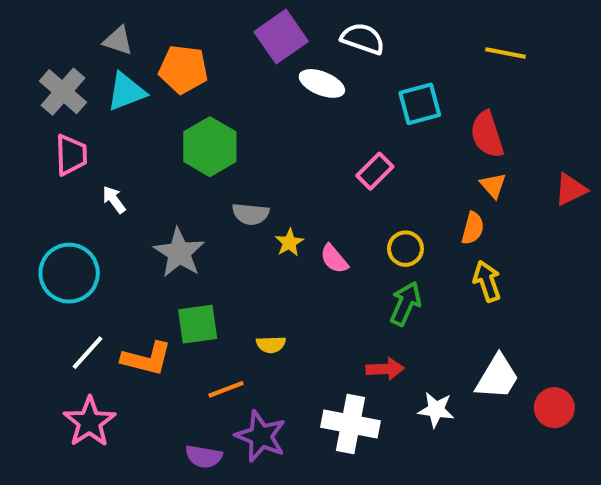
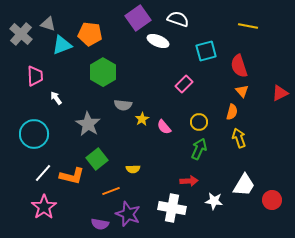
gray triangle: (118, 41) -> (48, 24), moved
gray cross: (63, 92) -> (21, 34), moved
green square: (198, 324) -> (97, 159), turned -30

